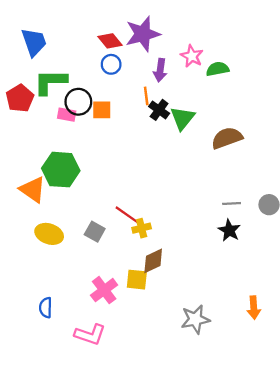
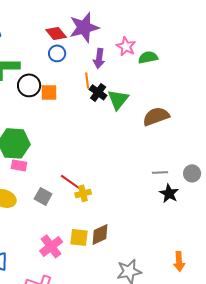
pink rectangle: (67, 115) -> (19, 165), moved
black star: (229, 230) -> (169, 193), moved
brown diamond: (153, 261) -> (100, 234), moved

